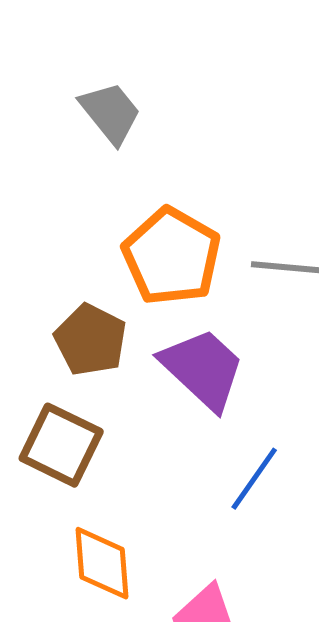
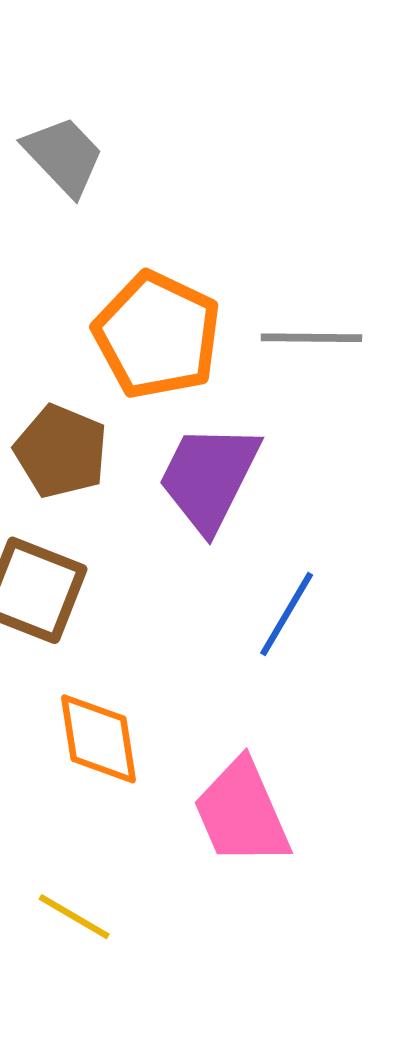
purple trapezoid: (203, 369) -> (209, 477), turned -102

